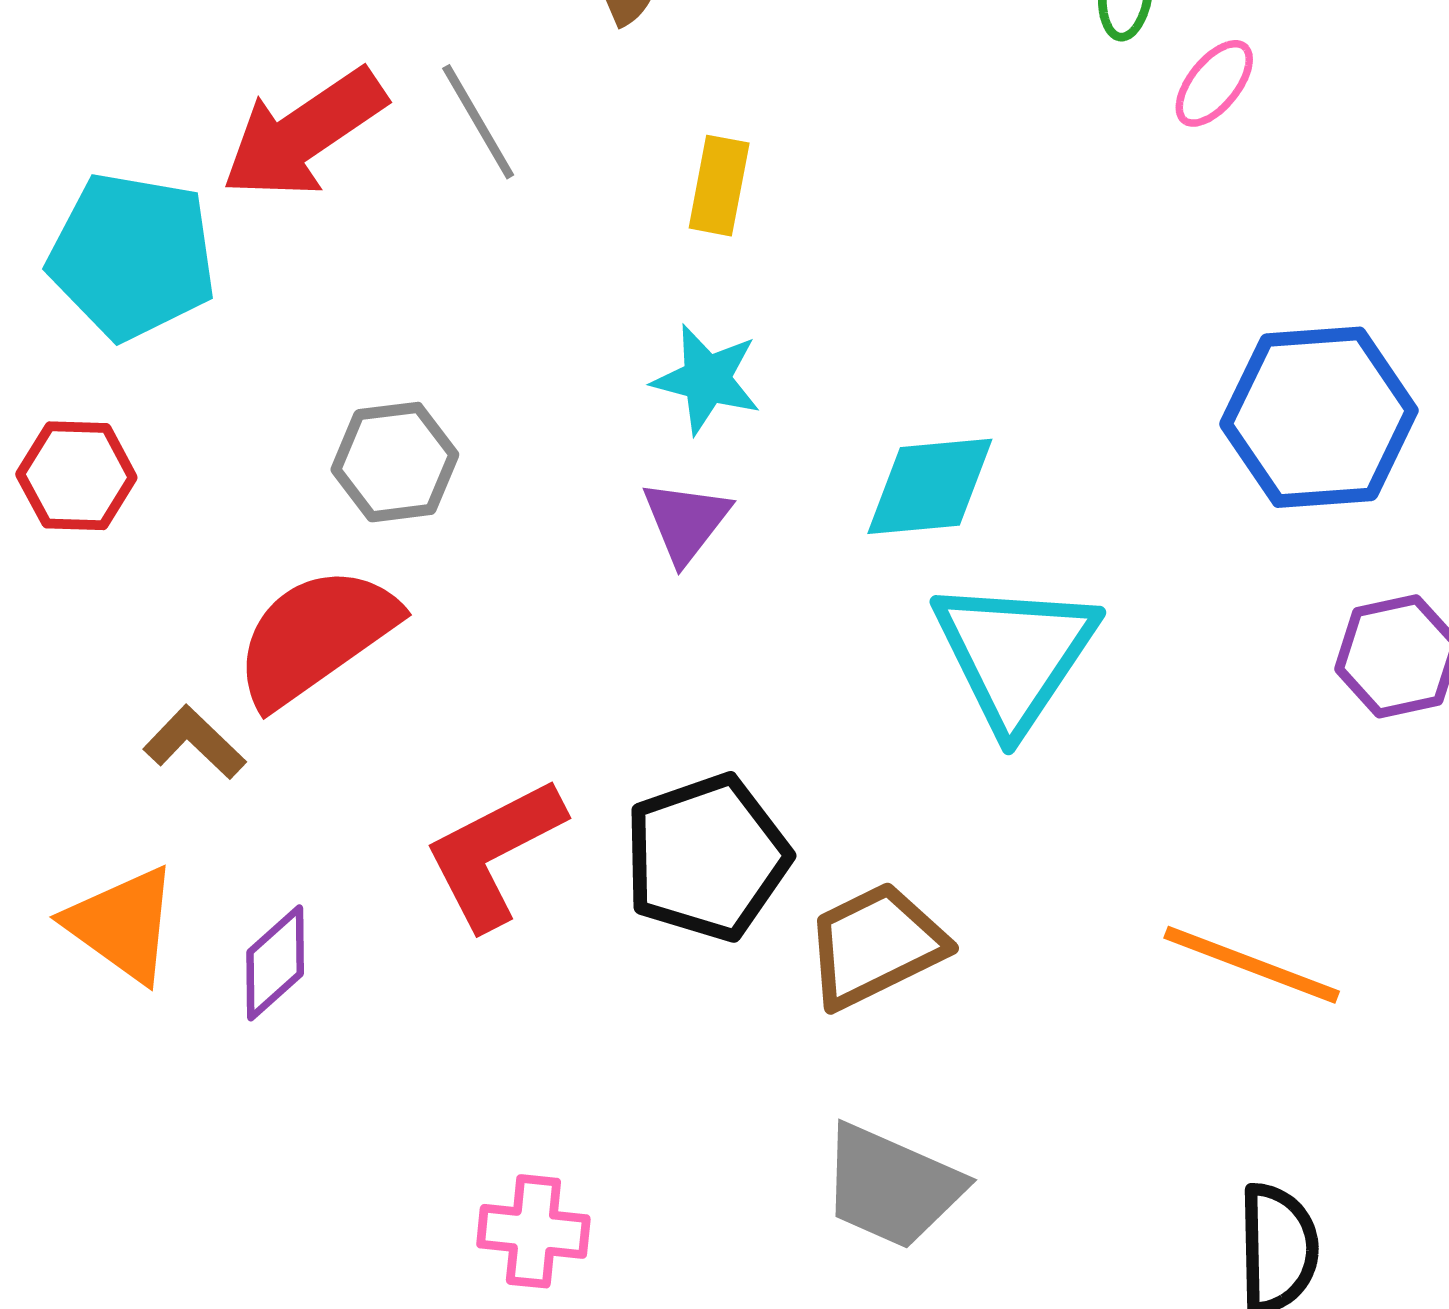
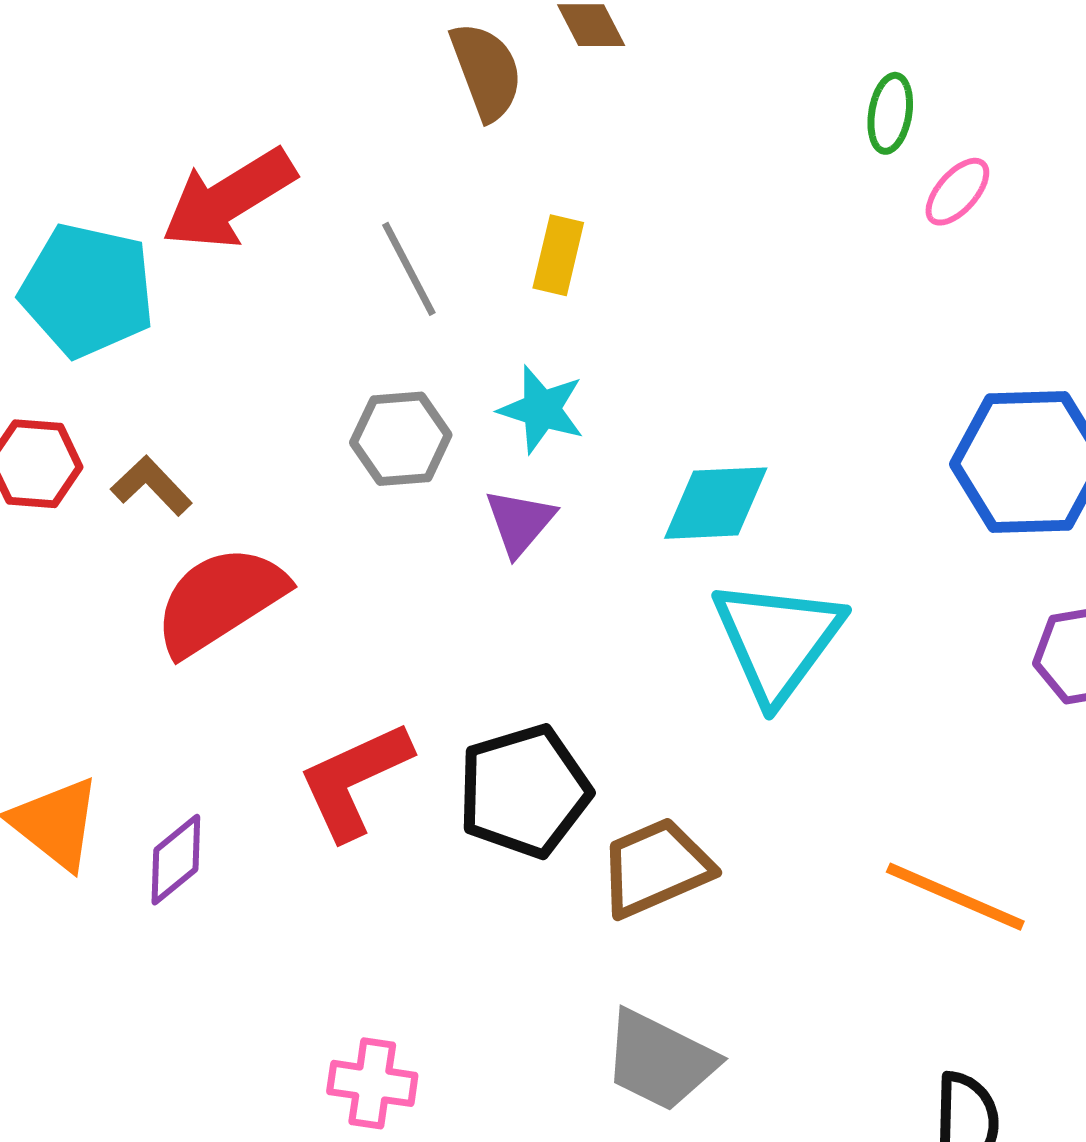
gray line: (478, 122) -> (409, 269), moved
gray hexagon: (395, 462) -> (401, 439), moved
brown L-shape: (195, 742) -> (151, 486), moved

